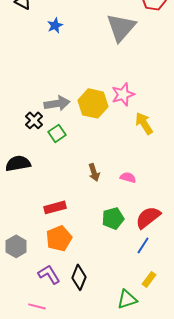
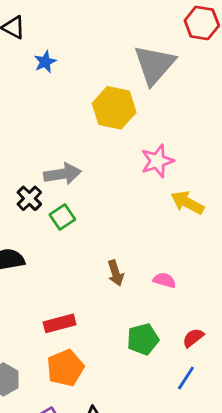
blue star: (55, 25) -> (45, 62), moved
yellow hexagon: (93, 103) -> (114, 108), moved
yellow arrow: (144, 123) -> (187, 203), turned -30
red semicircle: (148, 217) -> (193, 338), size x0.6

